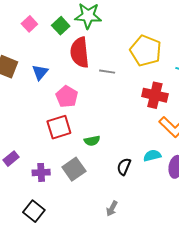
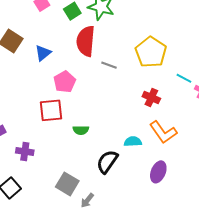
red cross: (155, 95) -> (151, 98), size x0.7
cyan semicircle: (152, 156) -> (133, 142), moved
black semicircle: (124, 167) -> (107, 162), size x1.4
gray square: (74, 169) -> (67, 184), moved, turned -35

